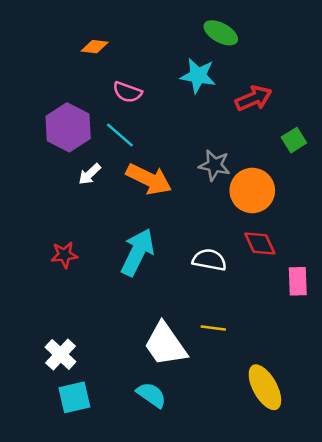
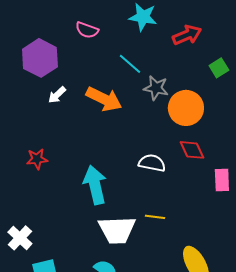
cyan line: (120, 135) -> (130, 64), moved
cyan arrow: (137, 252) -> (95, 185), moved, turned -39
white trapezoid: (165, 344) -> (117, 230), turned -57
white cross: (61, 354) -> (20, 238), moved

